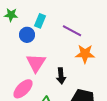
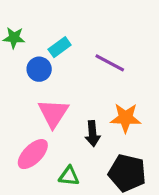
cyan rectangle: (40, 21) -> (60, 47), turned 32
orange star: (85, 54) -> (126, 118), moved

